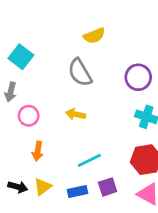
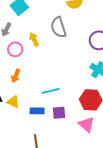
yellow arrow: (76, 114) -> (34, 39), moved, turned 40
yellow triangle: (43, 187) -> (13, 102), turned 48

